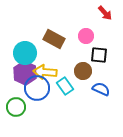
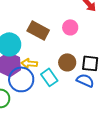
black square: (99, 55) -> (90, 63), moved
yellow arrow: (45, 72) -> (29, 63), size x0.7

